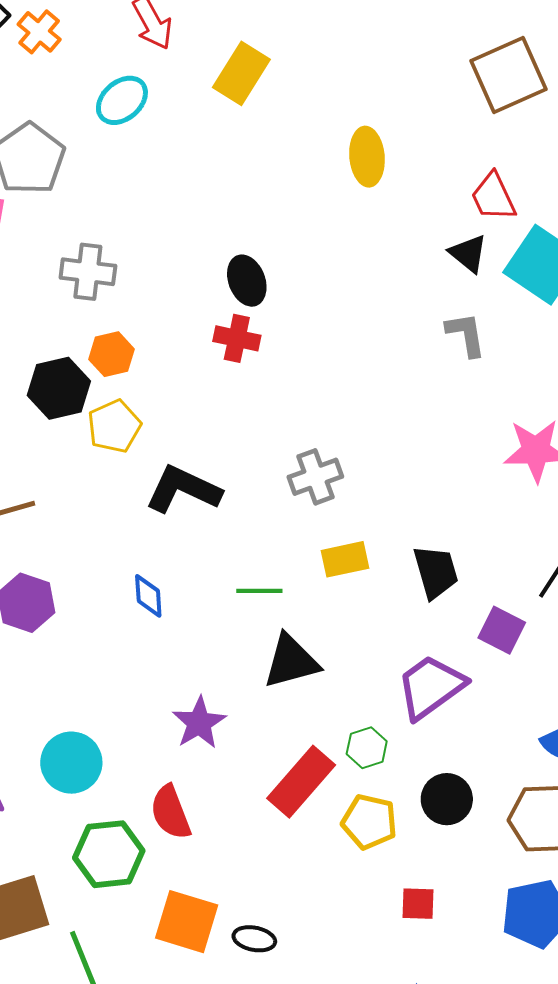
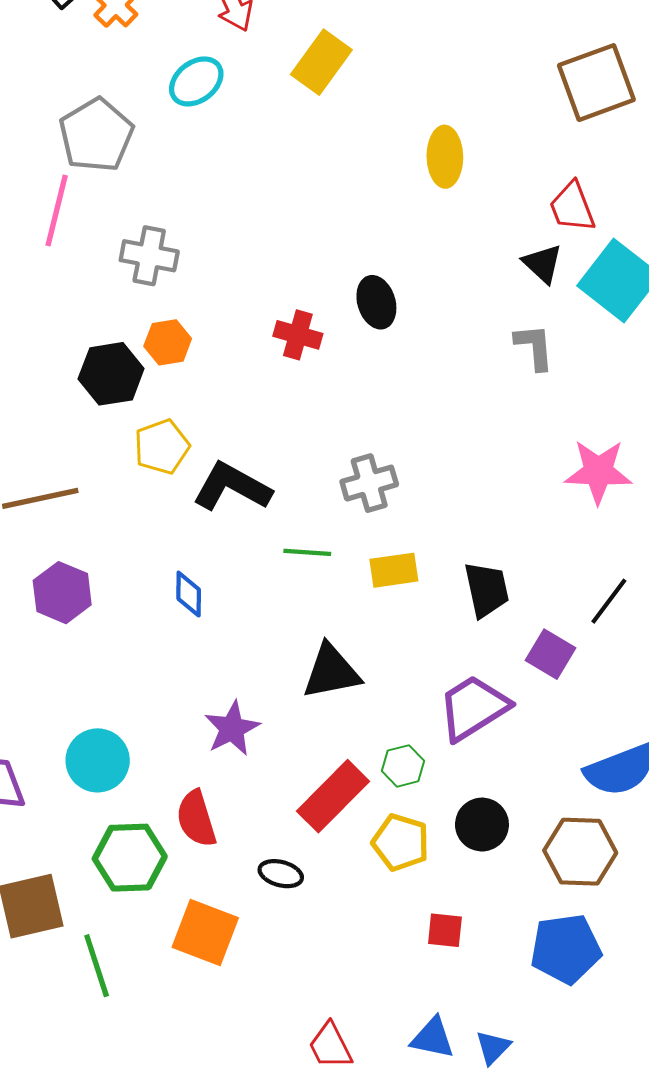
black ellipse: (247, 281) -> (376, 302), moved
yellow pentagon: (114, 426) -> (162, 447), moved
green line: (259, 591) -> (307, 552), moved
black ellipse: (254, 939) -> (281, 874), moved

